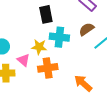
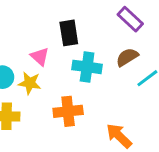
yellow star: (39, 47) -> (30, 83), moved
pink triangle: (23, 60) -> (40, 56), moved

